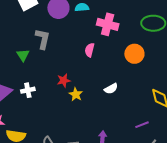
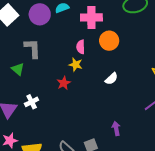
orange circle: (134, 54) -> (109, 41), moved
yellow star: (76, 94) -> (76, 65), moved

